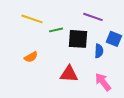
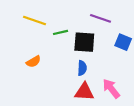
blue semicircle: (99, 51) -> (82, 68), moved
red triangle: (69, 74) -> (84, 92), moved

